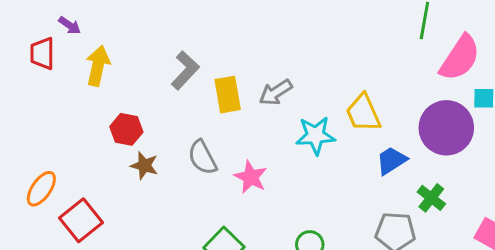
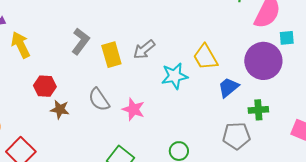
yellow arrow: (98, 66) -> (21, 45), turned -32
green cross: (431, 198) -> (258, 110), turned -36

